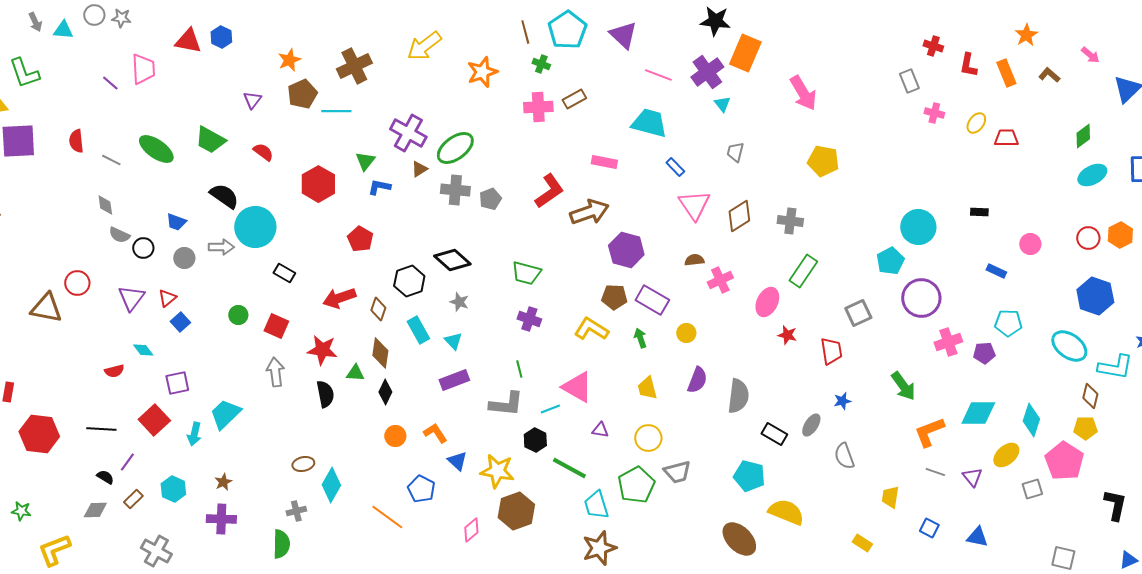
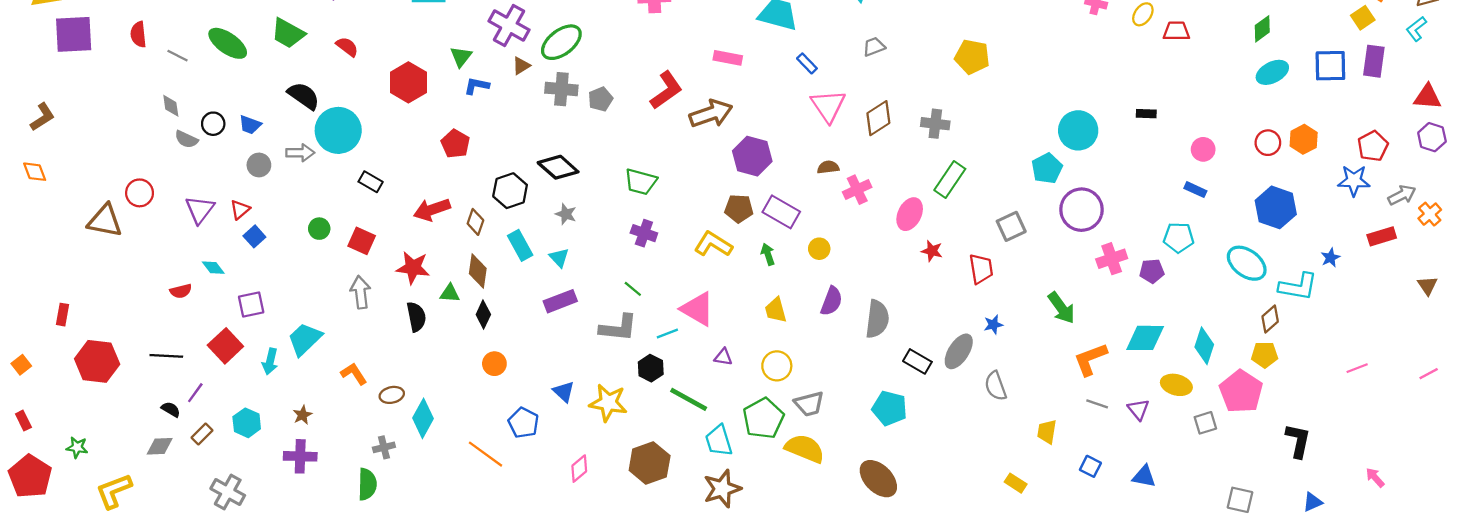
gray trapezoid: (735, 152) -> (874, 47), turned 55
black circle: (143, 248) -> (213, 124), moved
blue rectangle: (996, 271) -> (1195, 190), moved
green line: (519, 369) -> (633, 289), turned -36
brown diamond: (1090, 396) -> (1270, 319), turned 35
gray ellipse: (811, 425) -> (959, 351), size x1.4
orange L-shape: (435, 433) -> (354, 374), moved
yellow ellipse: (1006, 455) -> (1176, 385), turned 56
brown hexagon: (516, 511) -> (650, 463), moved
yellow semicircle: (786, 512) -> (805, 448), moved

